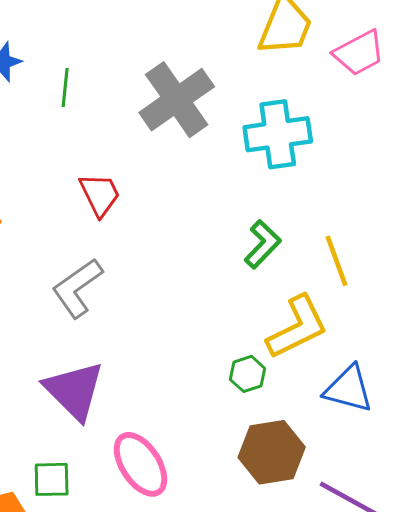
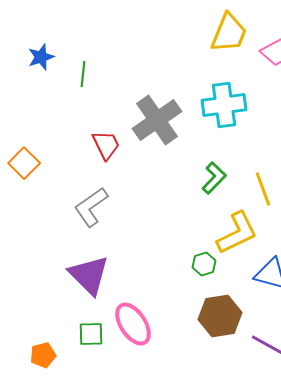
gray cross: (177, 100) -> (157, 120), moved
green square: (52, 479) -> (91, 334), moved

